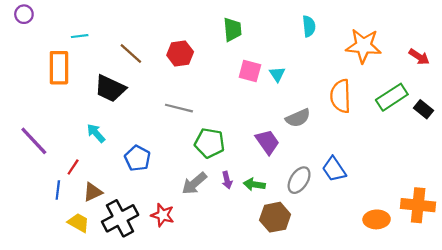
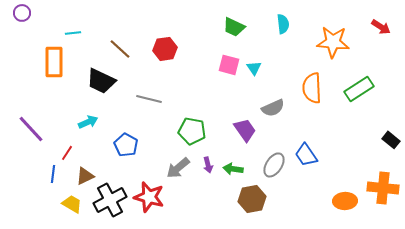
green trapezoid: (232, 29) -> (234, 27), moved, turned 120
red arrow: (419, 57) -> (381, 27), moved
gray line: (179, 108) -> (149, 99), moved
black rectangle: (423, 109) -> (391, 140), moved
cyan arrow: (96, 133) -> (88, 122), turned 108
red star: (163, 215) -> (149, 197), size x1.4

